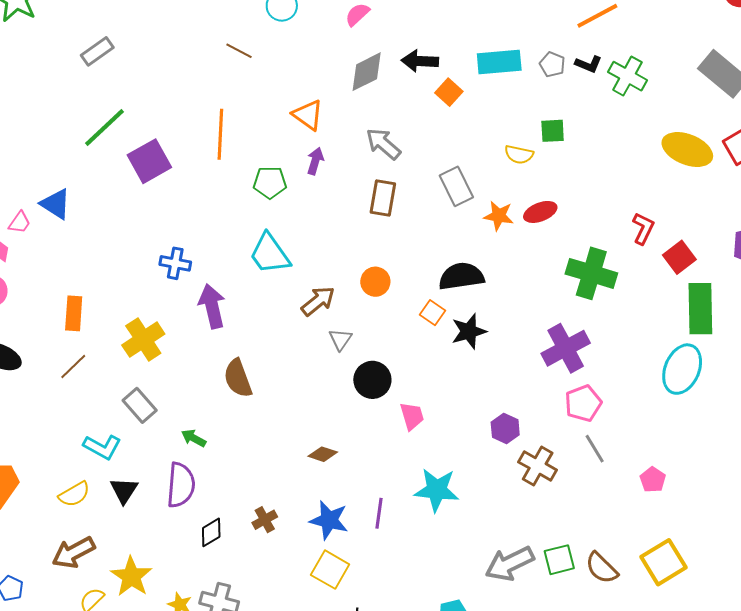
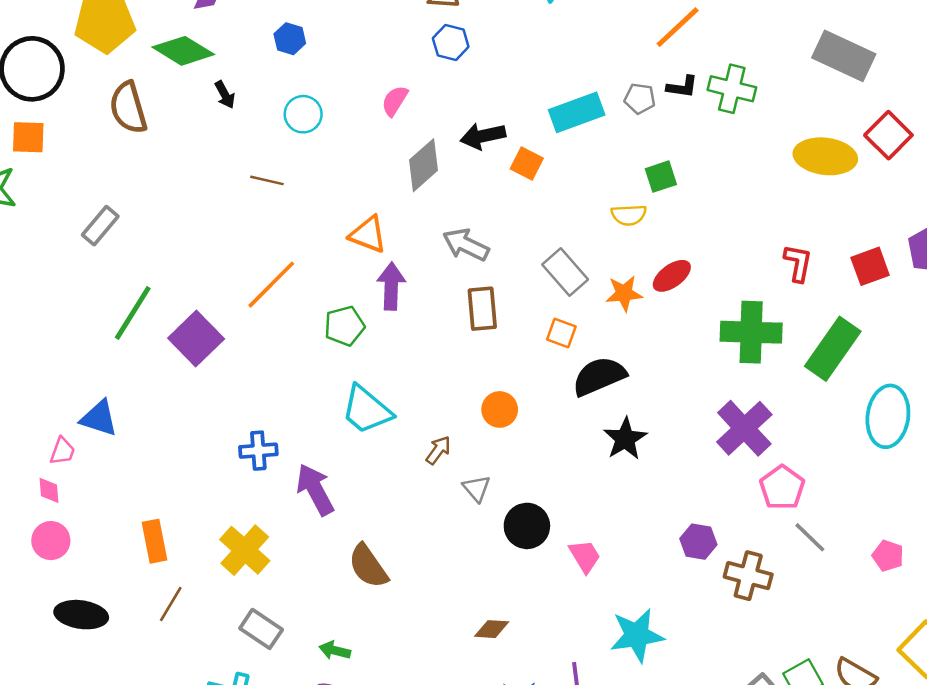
orange line: (220, 134) -> (271, 285), turned 57
purple arrow: (315, 161) -> (391, 286), size x1.4
red square: (679, 257) -> (870, 266), moved, turned 32
brown arrow: (318, 301) -> (438, 450), size x0.7
green rectangle: (700, 309) -> (833, 349), moved, turned 51
orange square: (433, 313) -> (561, 333), moved

